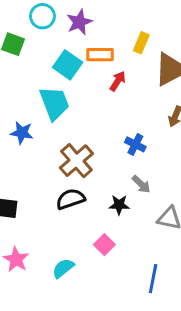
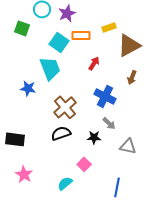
yellow rectangle: (141, 43) -> (109, 27), turned 48
red arrow: (118, 81) -> (94, 63), moved
blue cross: (135, 144) -> (105, 96), size x1.5
cyan semicircle: (63, 268) -> (65, 183), moved

